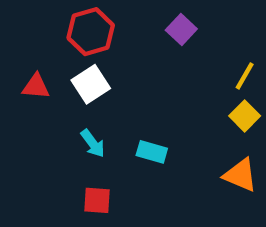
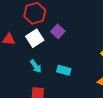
purple square: (181, 30) -> (58, 31), moved

